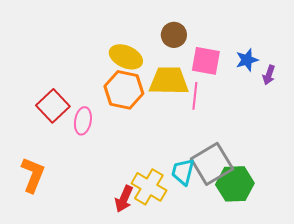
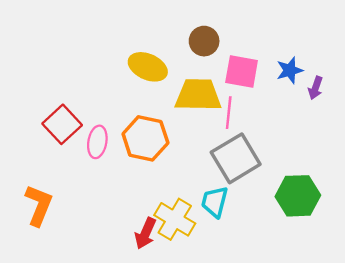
orange hexagon: (124, 90) -> (145, 138), moved
gray square: (212, 164) -> (236, 158), moved
green hexagon: (235, 184) -> (298, 196), moved

